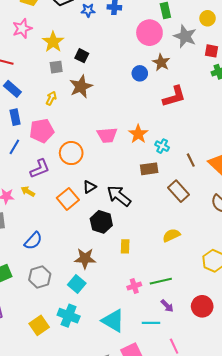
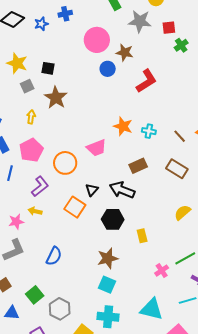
pink circle: (149, 33) -> (97, 40), moved
pink trapezoid: (107, 135) -> (97, 148), moved
brown rectangle: (149, 169) -> (138, 166), moved
gray hexagon: (40, 277) -> (60, 309), moved

